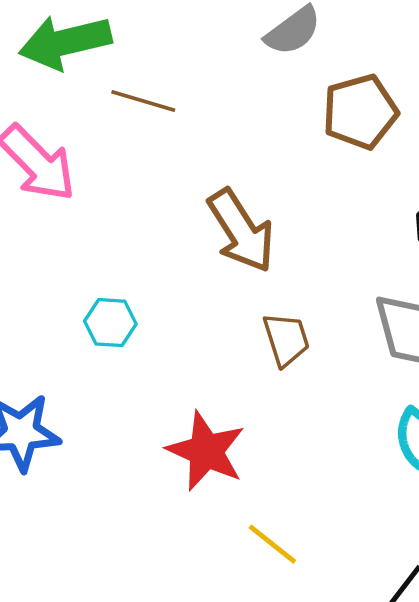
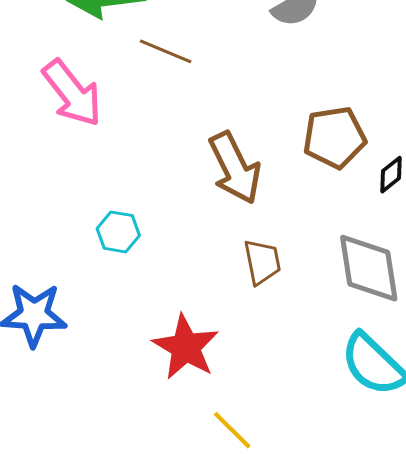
brown pentagon: (360, 112) -> (334, 137), moved

